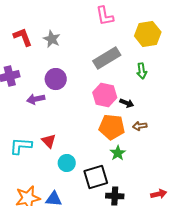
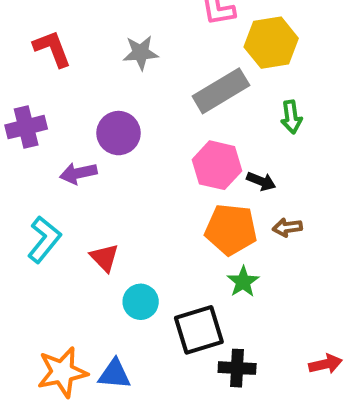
yellow hexagon: (148, 34) -> (271, 43), moved
gray star: (52, 39) -> (141, 53), moved, turned -30
cyan L-shape: (21, 146) -> (44, 240), moved, turned 125

